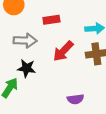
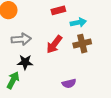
red rectangle: (51, 20) -> (58, 10), moved

